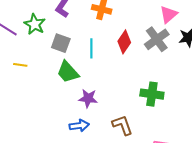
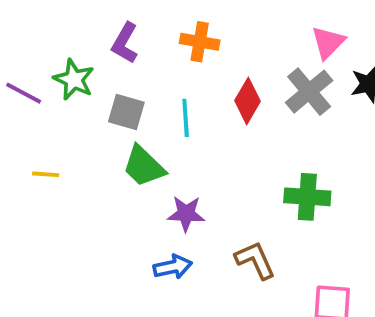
yellow line: (20, 65) -> (46, 174), moved

